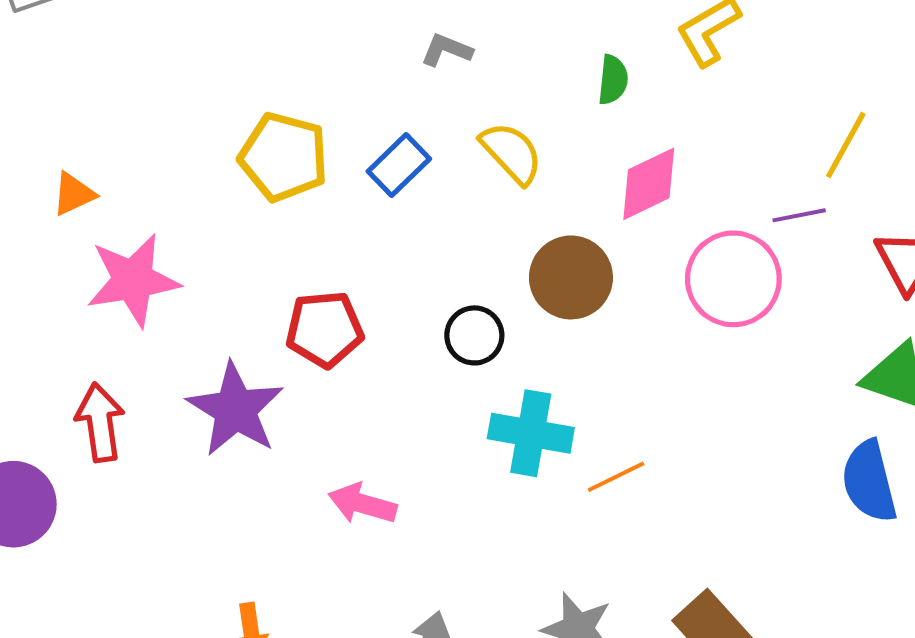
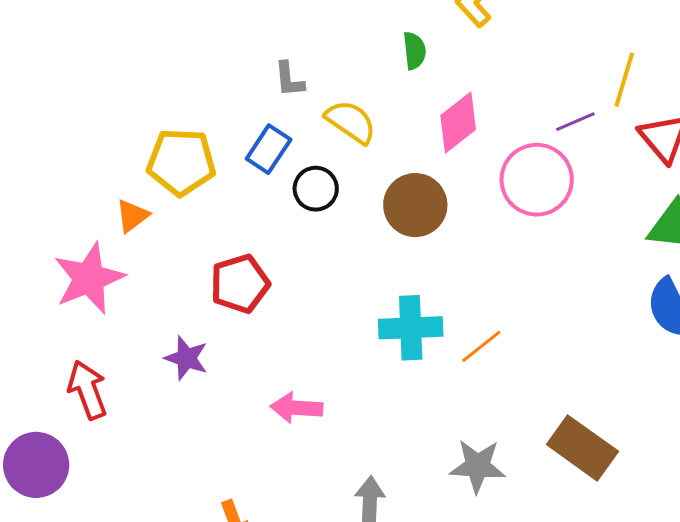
gray L-shape: (447, 50) -> (289, 79), moved, turned -105
yellow line: (846, 145) -> (624, 80), moved
orange triangle: (74, 194) -> (132, 216), moved
black circle: (474, 335) -> (316, 189), moved
purple star: (235, 409) -> (186, 358), size x0.6

